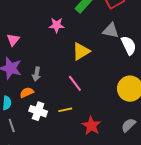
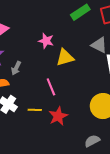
pink star: (57, 25) -> (46, 41), moved
red star: (91, 126) -> (58, 116), moved

